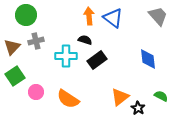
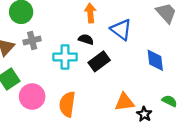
blue triangle: (113, 18) -> (121, 29), moved
pink circle: (36, 92) -> (32, 97), size x1.5
orange triangle: (120, 97) -> (124, 102), turned 30
orange semicircle: (68, 99) -> (67, 104), turned 65

